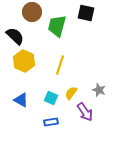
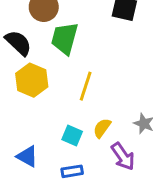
green trapezoid: (57, 26) -> (65, 38), moved
blue triangle: (21, 100) -> (27, 156), moved

